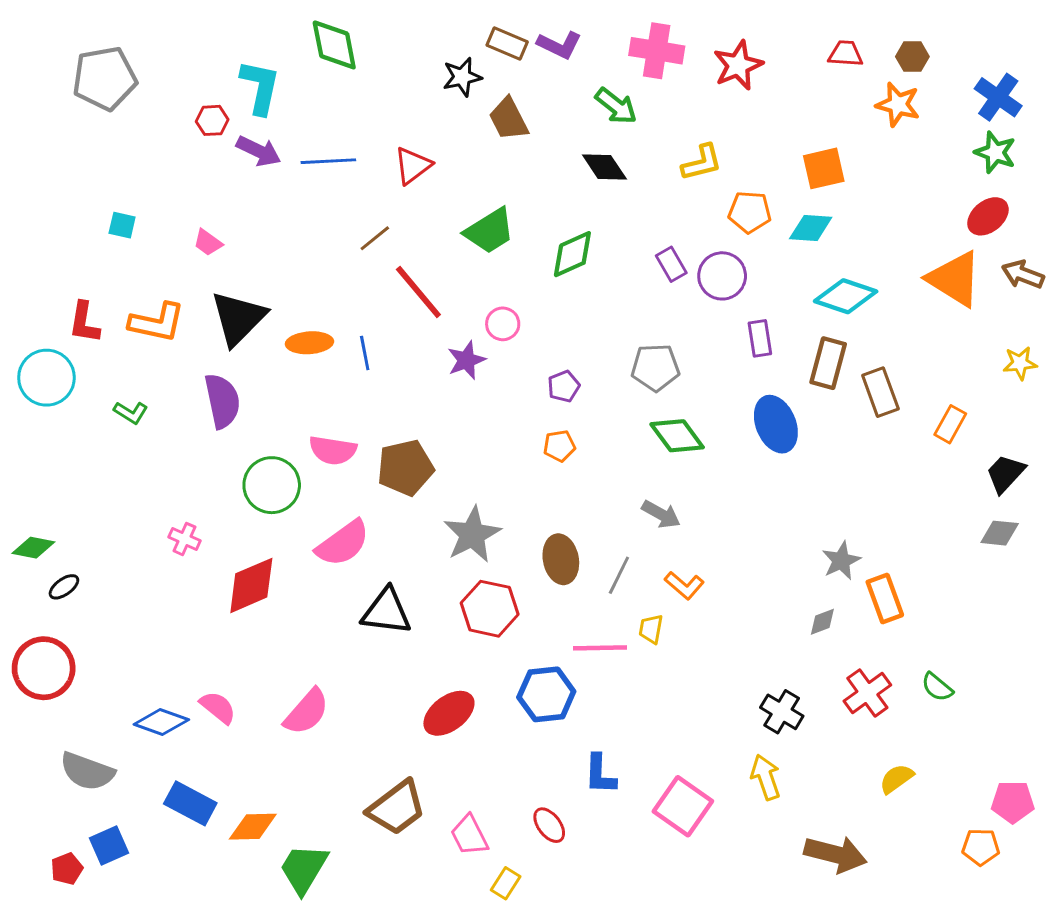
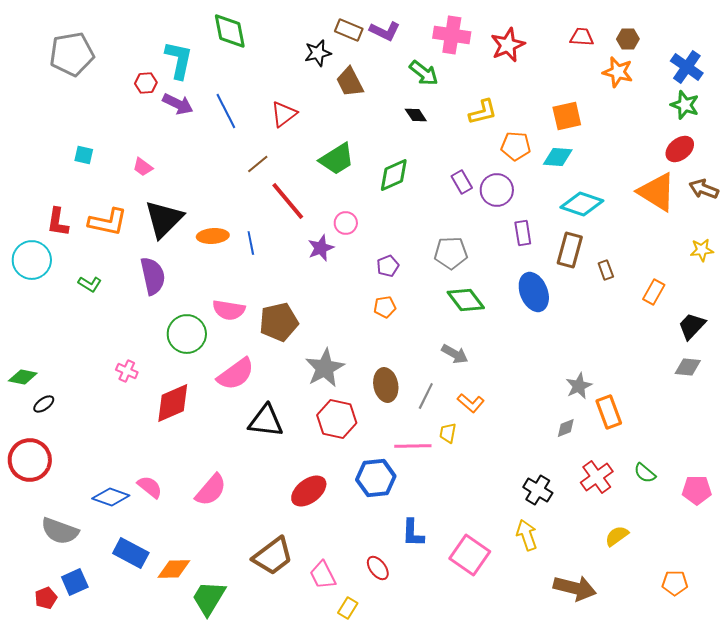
blue line: (328, 161) -> (226, 111), turned 66
black diamond: (604, 167) -> (416, 115), size x0.7
brown rectangle: (880, 392) -> (606, 270), size x0.6
pink pentagon: (1013, 802) -> (697, 490), moved

